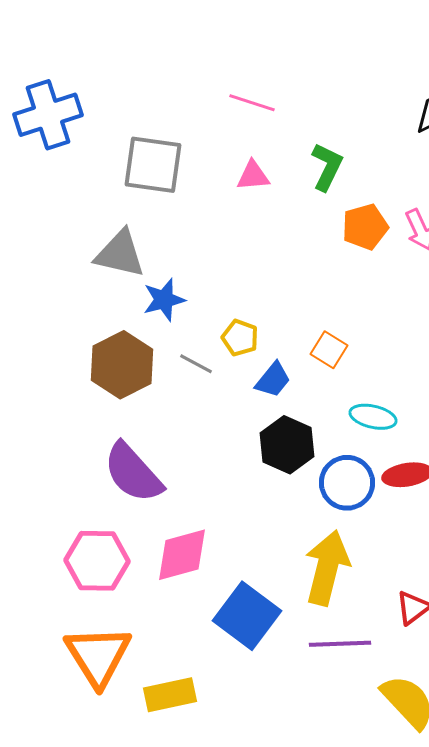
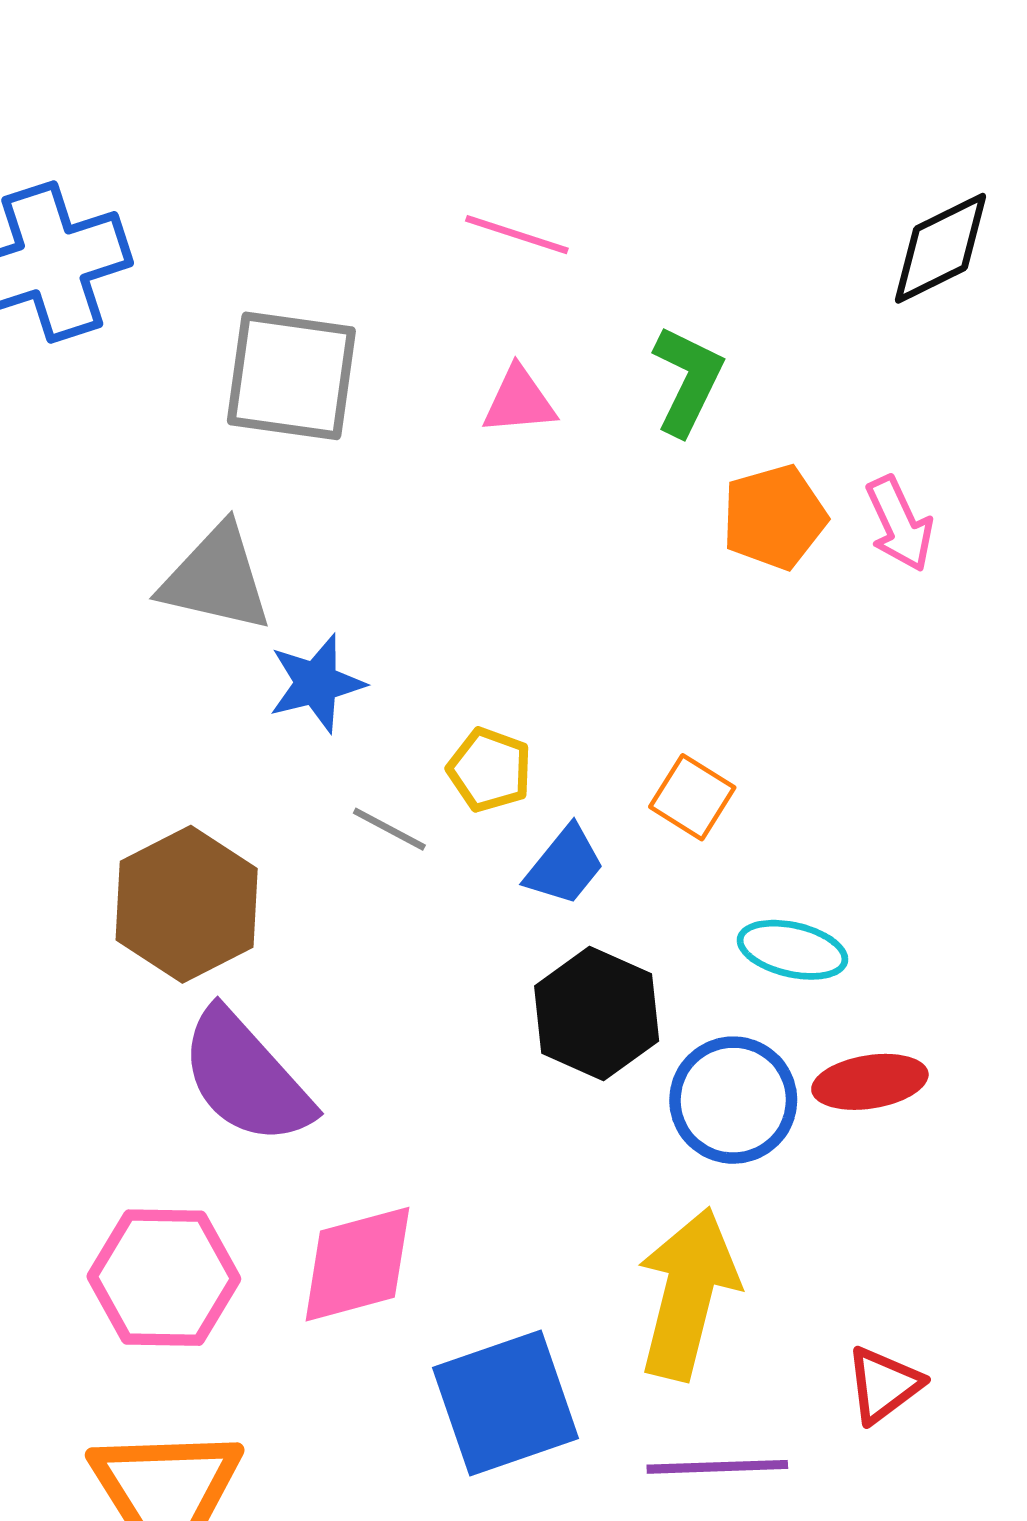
brown hexagon: (122, 365) -> (187, 904), moved
blue square: (247, 616) -> (505, 1403), turned 34

